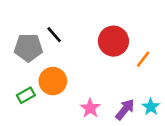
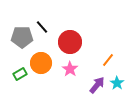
red circle: (113, 41) -> (70, 42), moved
orange line: (143, 59) -> (108, 60), moved
pink star: (90, 108) -> (70, 69), moved

